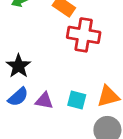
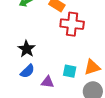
purple triangle: (44, 101) -> (47, 82), moved

